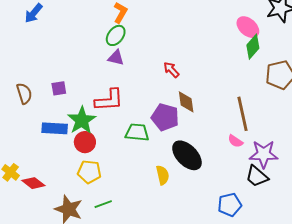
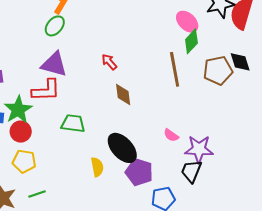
purple triangle: (116, 58) -> (54, 64), moved, size x1.6
brown line: (242, 114) -> (175, 69), moved
purple pentagon: (165, 117) -> (139, 172), moved
black trapezoid: (257, 176) -> (191, 171), turned 70

